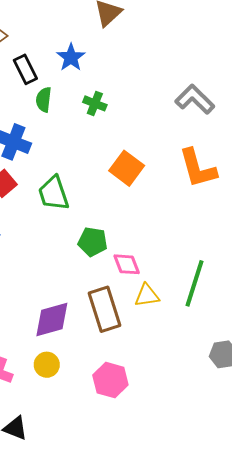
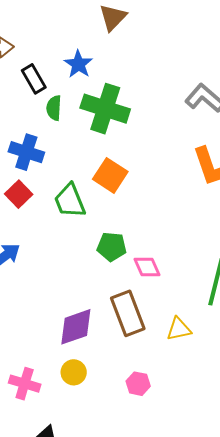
green cross: (95, 103) -> (105, 109), size x2.0
orange square: (127, 168) -> (110, 175), moved
yellow triangle: (147, 295) -> (179, 329), moved
pink hexagon: (110, 380) -> (138, 384), size x0.7

